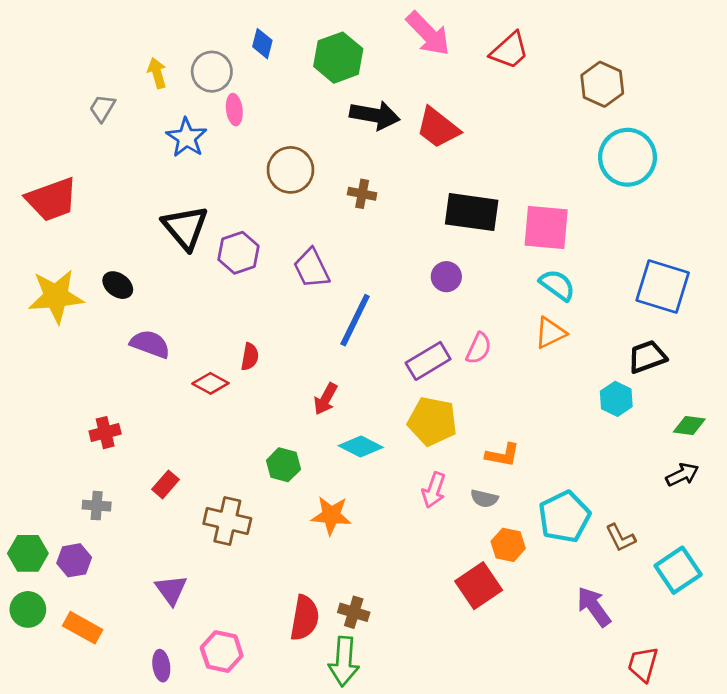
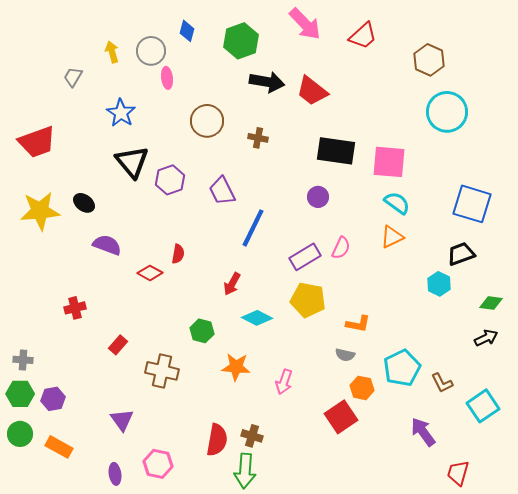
blue star: (187, 138) -> (121, 113), moved
pink arrow: (434, 490) -> (284, 382), moved
gray cross: (97, 506) -> (23, 360), moved

